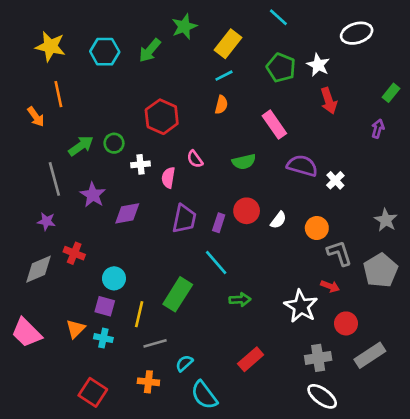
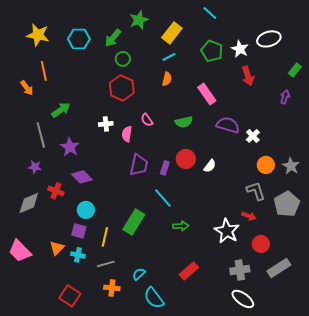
white ellipse: (357, 33) -> (269, 39), moved
green circle: (114, 143) -> (123, 59), moved
purple diamond: (127, 213) -> (82, 177), moved, turned 55
orange circle: (317, 228) -> (266, 165), moved
gray line: (155, 343) -> (106, 264), moved

